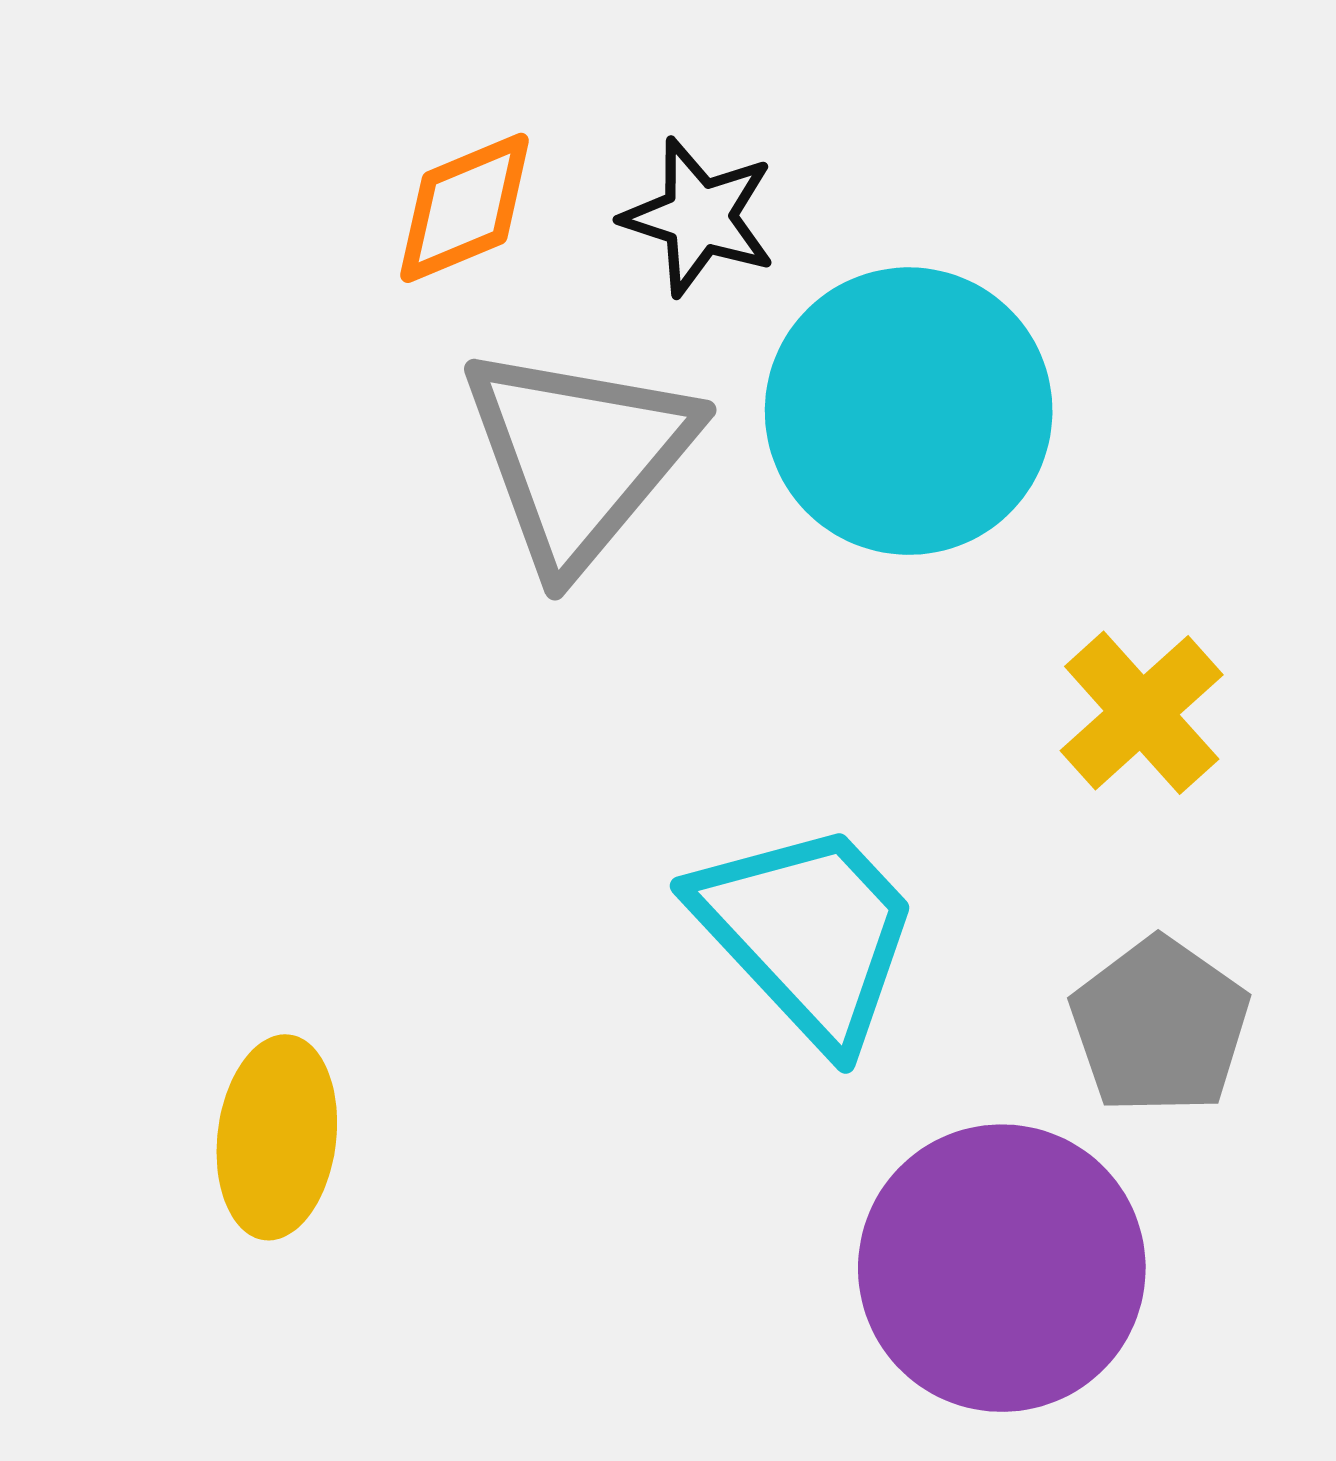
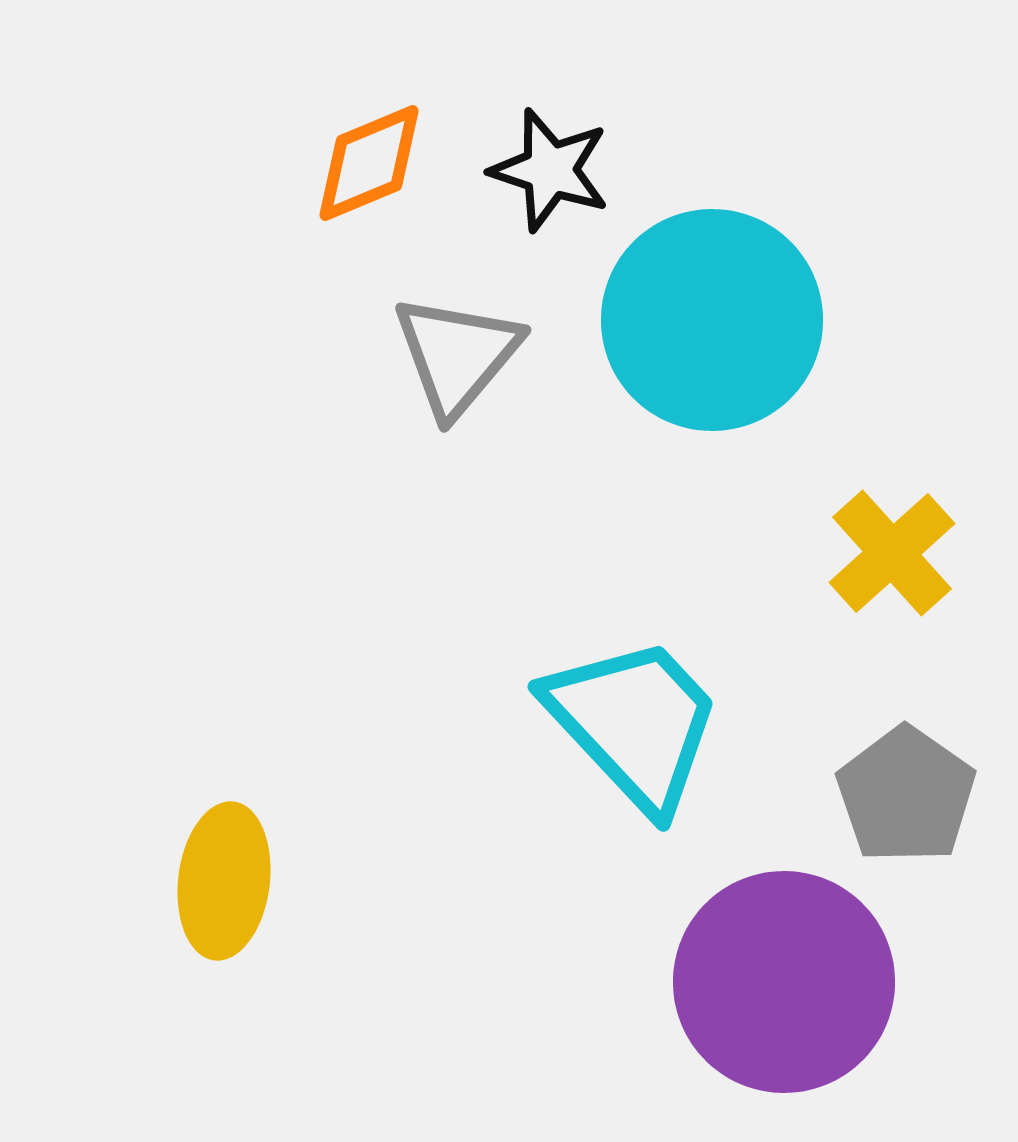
gray triangle: (578, 456) -> (457, 355), size x0.7

